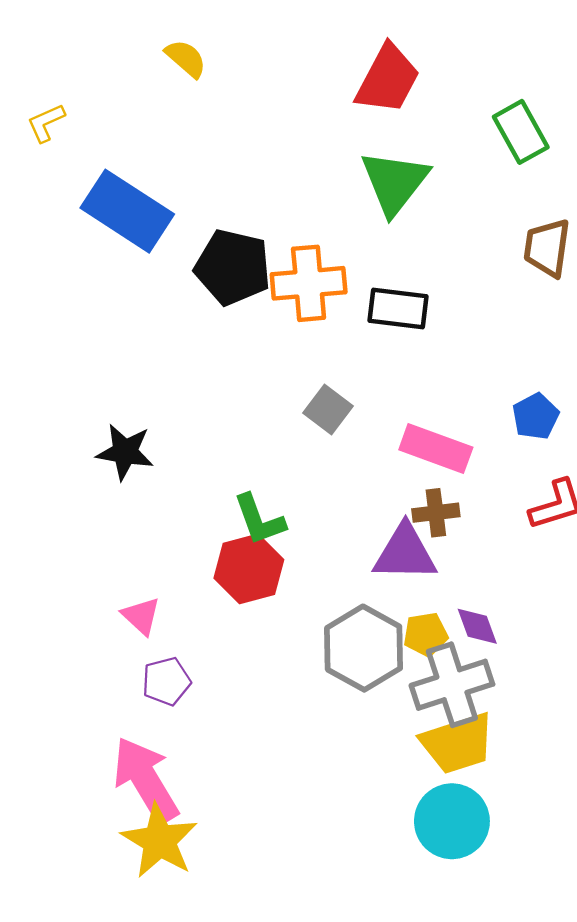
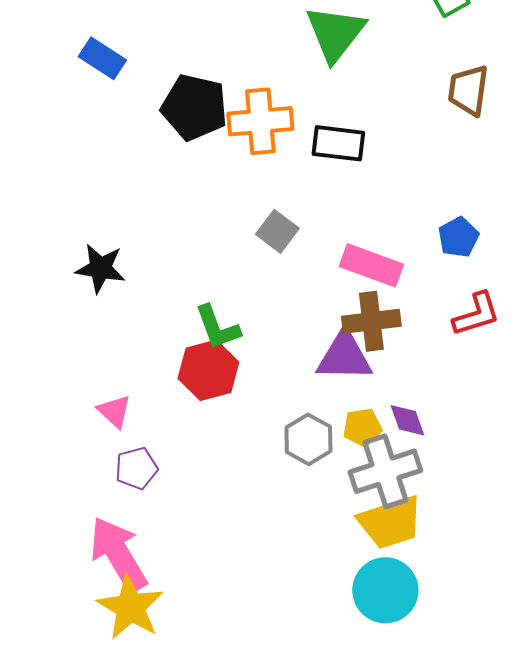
blue rectangle: (127, 211) -> (102, 58), size x0.6
brown cross: (436, 513) -> (371, 321), size x1.4
gray hexagon: (364, 648) -> (308, 439), size x0.7

